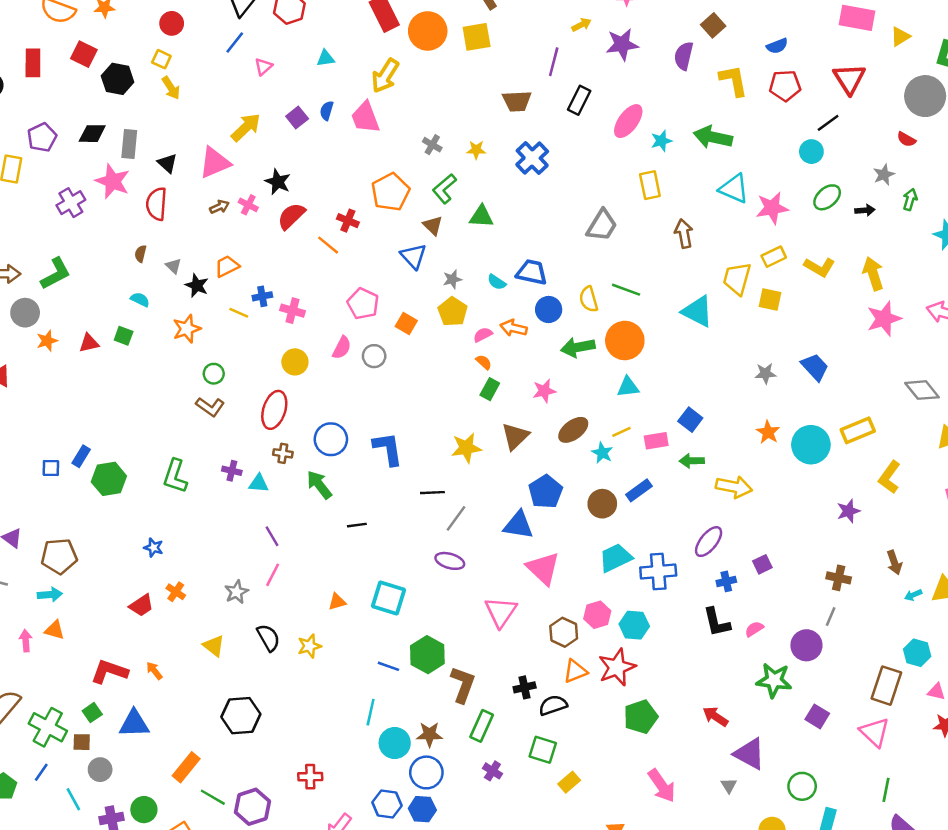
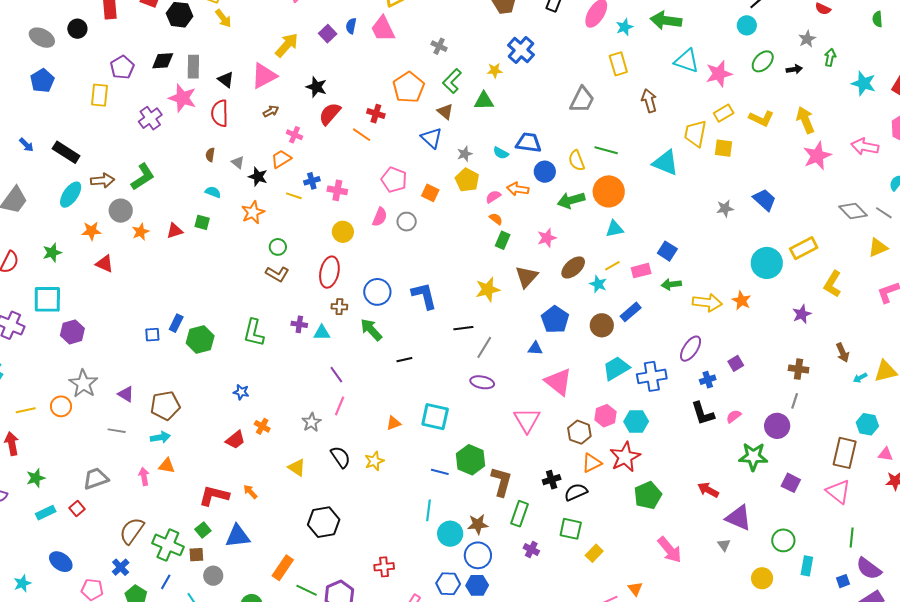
yellow star: (476, 150) -> (495, 70), moved
pink cross: (248, 205) -> (295, 135), moved
orange star: (768, 432) -> (741, 301), moved
blue triangle: (518, 525) -> (535, 348), size x0.6

